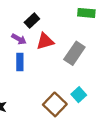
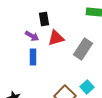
black rectangle: (32, 21) -> (44, 19), turned -56

